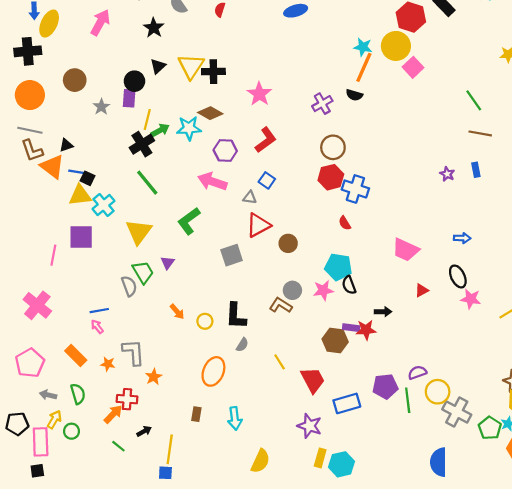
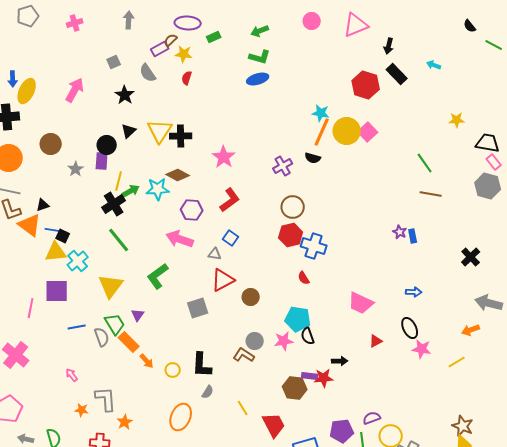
yellow circle: (396, 46) -> (347, 131), moved
blue rectangle: (476, 170) -> (413, 236), moved
blue line: (99, 311) -> (77, 327), moved
orange rectangle: (76, 355) -> (129, 342), moved

